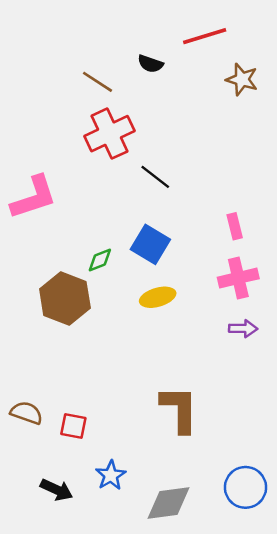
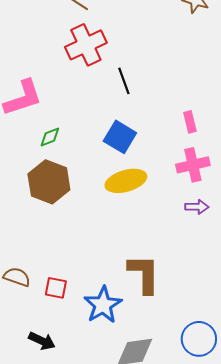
black line: (155, 177) -> (124, 81), turned 32
green diamond: (100, 260) -> (50, 137), moved
yellow ellipse: (158, 297) -> (126, 181), size x1.4
blue star: (111, 475) -> (103, 305), moved, size x1.5

